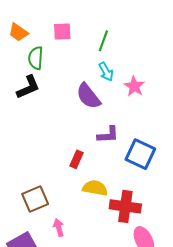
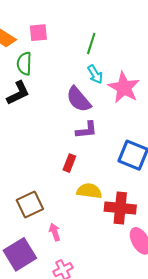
pink square: (62, 31) -> (38, 33), moved
pink star: (134, 86) -> (124, 88), size x1.5
purple L-shape: (108, 135) -> (86, 130), moved

